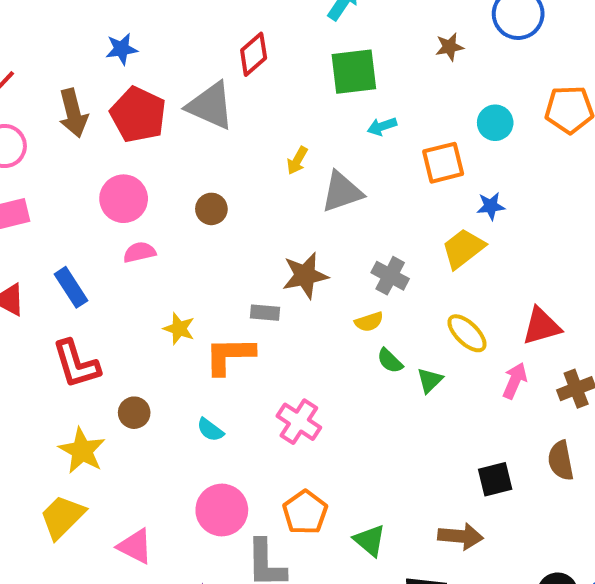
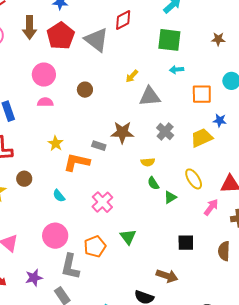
gray cross: (390, 276) -> (165, 132), moved
black square: (495, 479) -> (186, 243), moved
green triangle: (370, 540) -> (128, 237), moved

